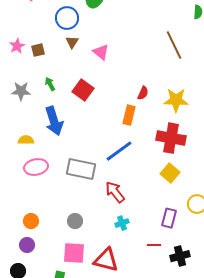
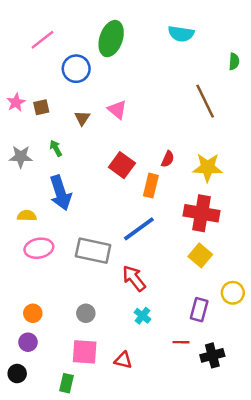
brown triangle: (72, 42) -> (82, 118), moved
red square: (83, 90) -> (122, 165), moved
cyan cross: (122, 223) -> (142, 316), turned -32
red triangle: (106, 260) -> (123, 360), size x0.6

